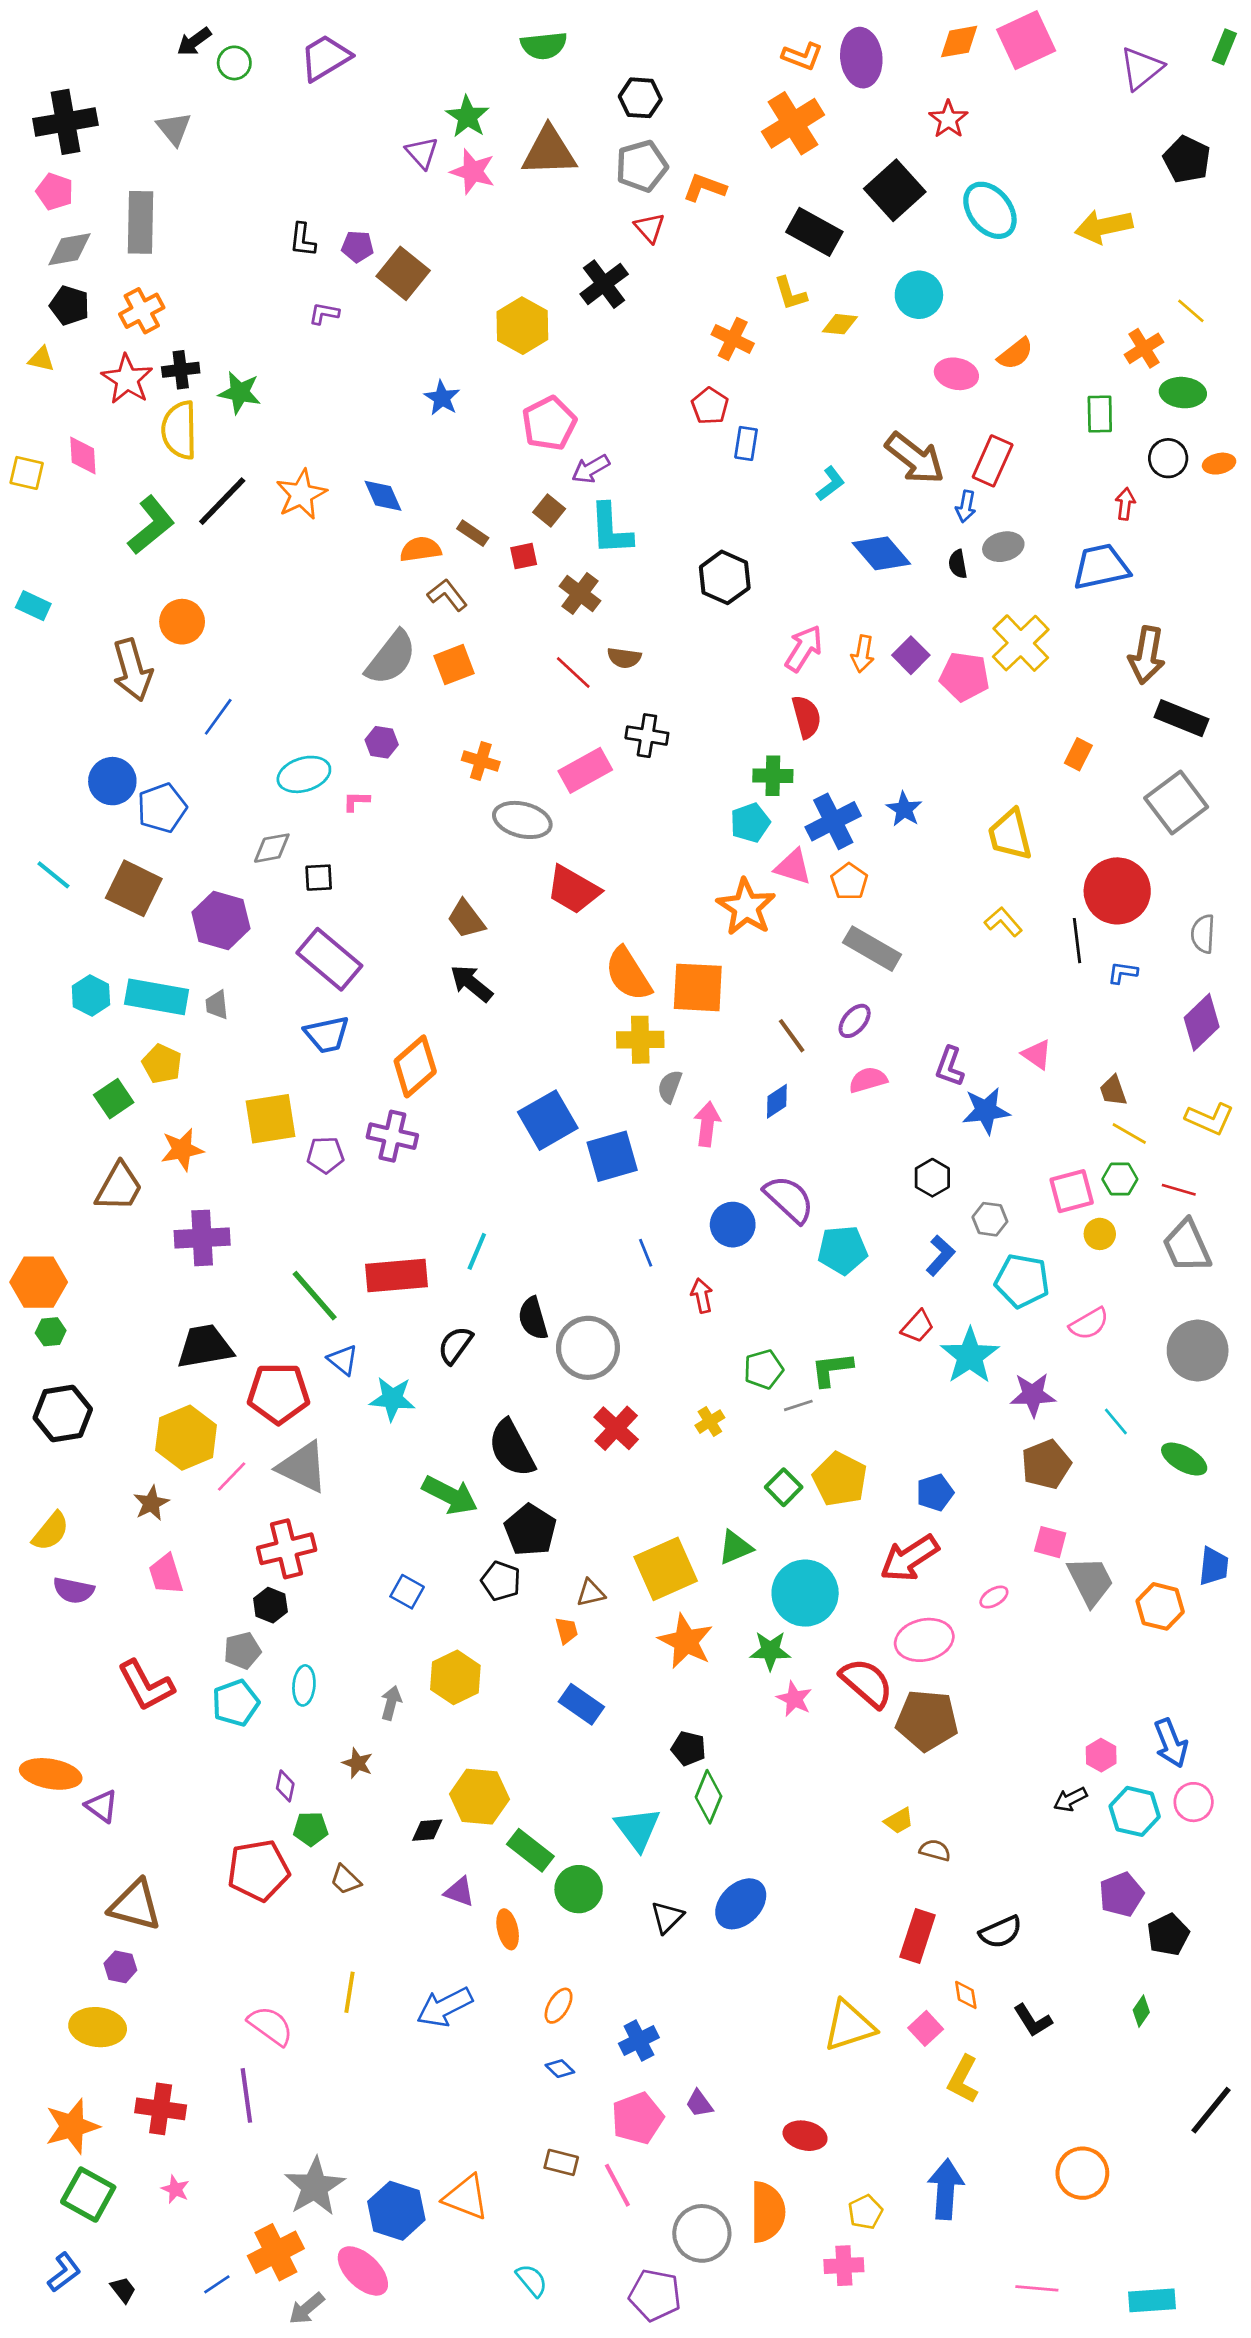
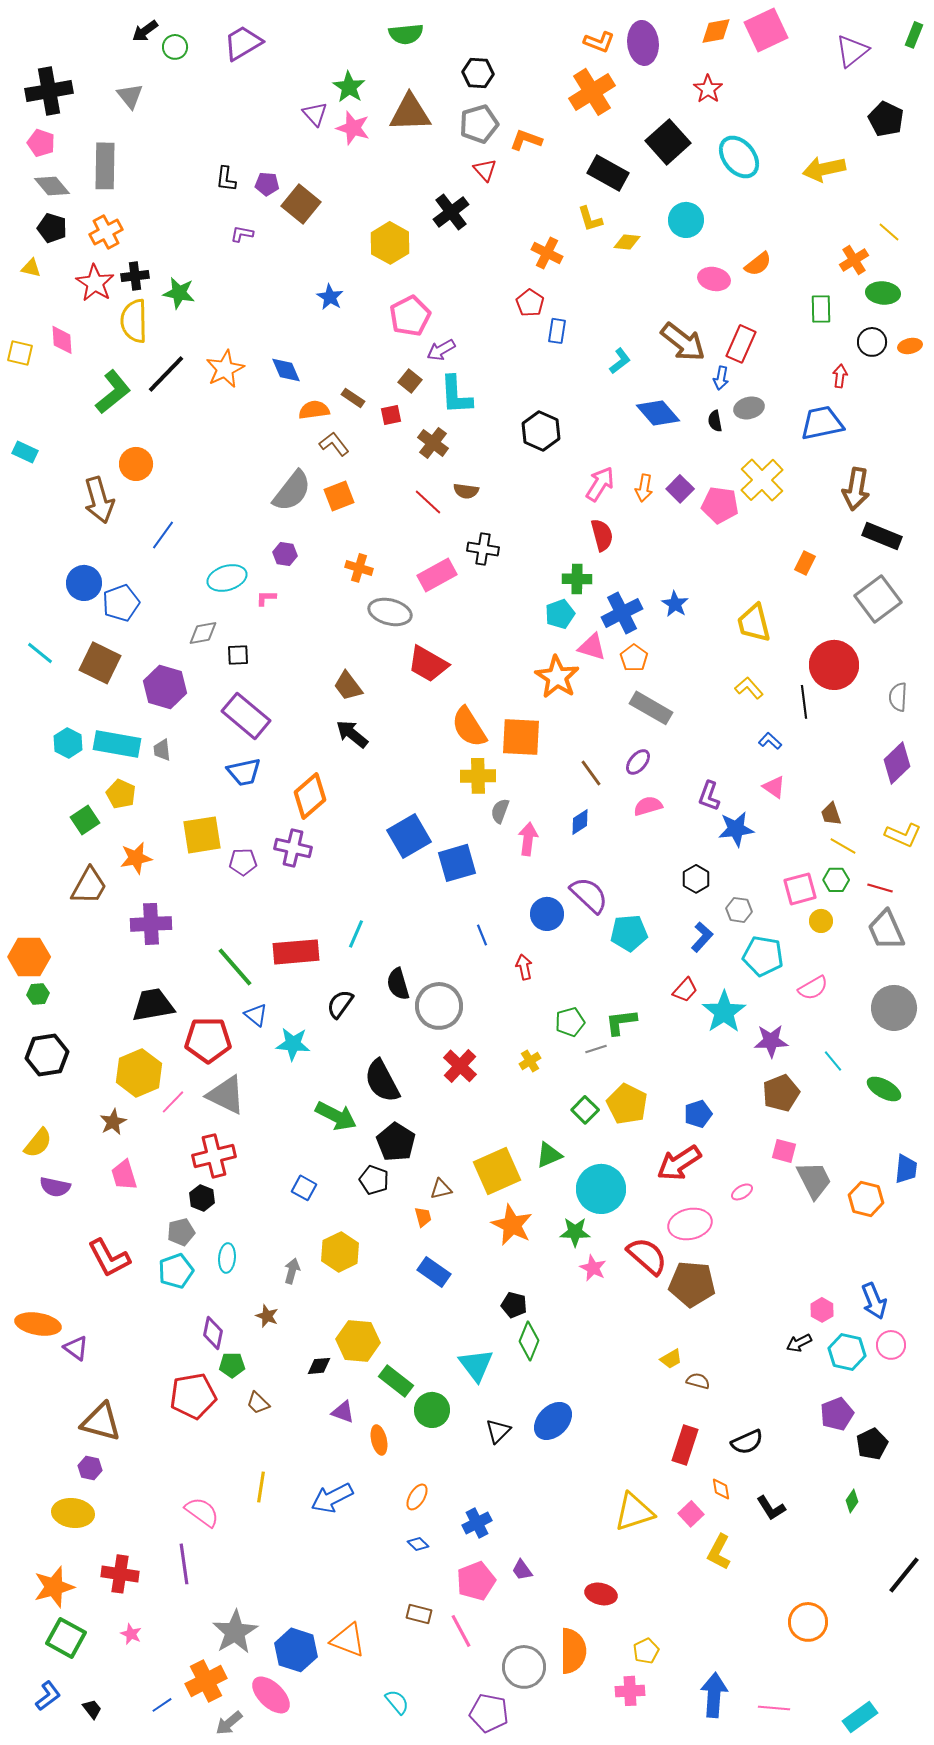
gray diamond: (69, 249) -> (52, 186), turned 60
blue L-shape: (1123, 973) -> (770, 741), moved, turned 35
purple diamond: (285, 1786) -> (213, 1333), size x1.4
blue arrow: (946, 2189) -> (714, 1695), moved
cyan rectangle: (1152, 2300) -> (860, 1717), turned -32

